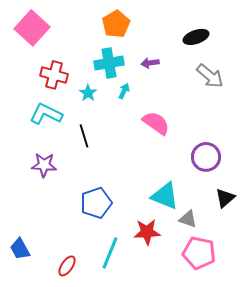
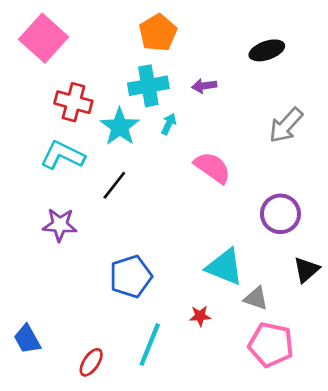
gray arrow: (210, 76) -> (286, 125), moved, turned 92
cyan star: (88, 93) -> (120, 127), size x1.6
black line: (84, 136) -> (114, 185), turned 55
red star: (147, 232) -> (200, 316), size x0.6

